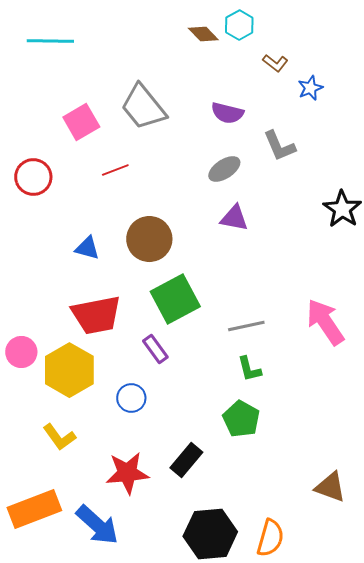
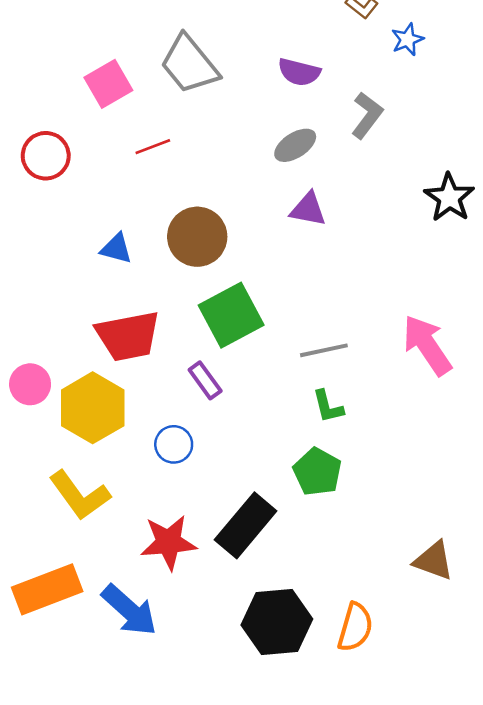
gray L-shape: (279, 146) -> (367, 115), turned -120
yellow L-shape: (59, 437) -> (80, 495), size x1.4
black rectangle: (186, 460) -> (246, 525), size x1.4

